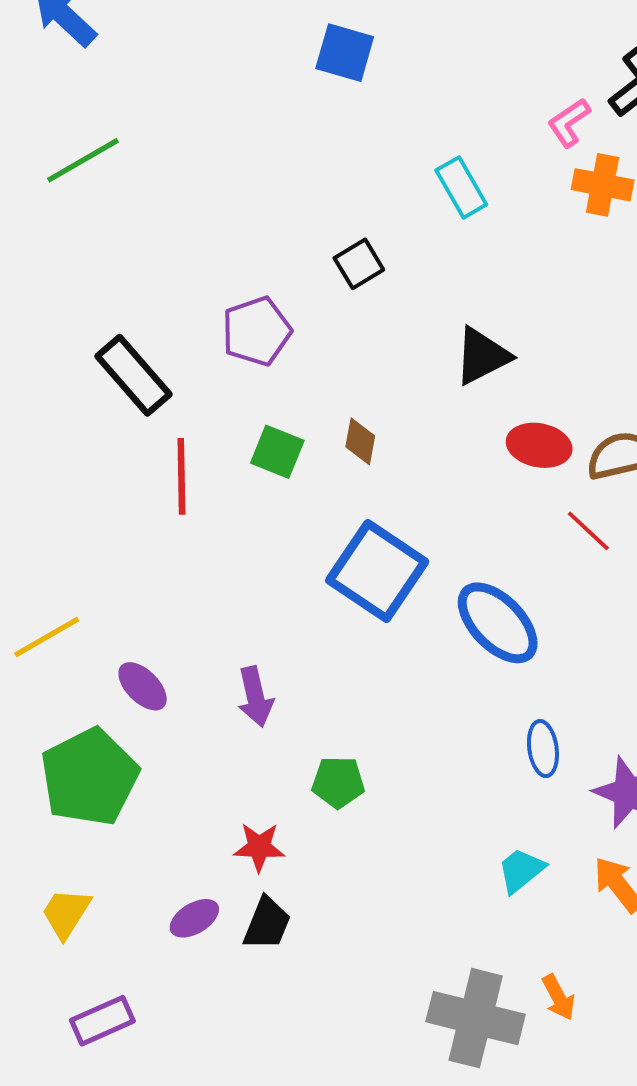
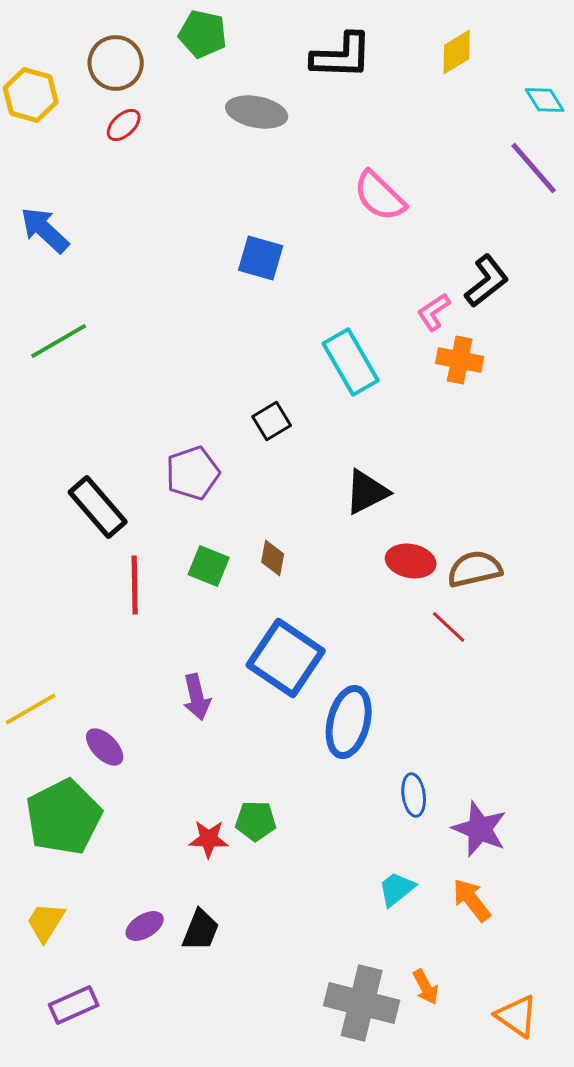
cyan rectangle: (461, 187) -> (351, 362), size x1.4
blue ellipse: (498, 623) -> (349, 722), moved, turned 58
purple arrow: (255, 697) -> (197, 697), moved
red star: (259, 847) -> (209, 839), moved

